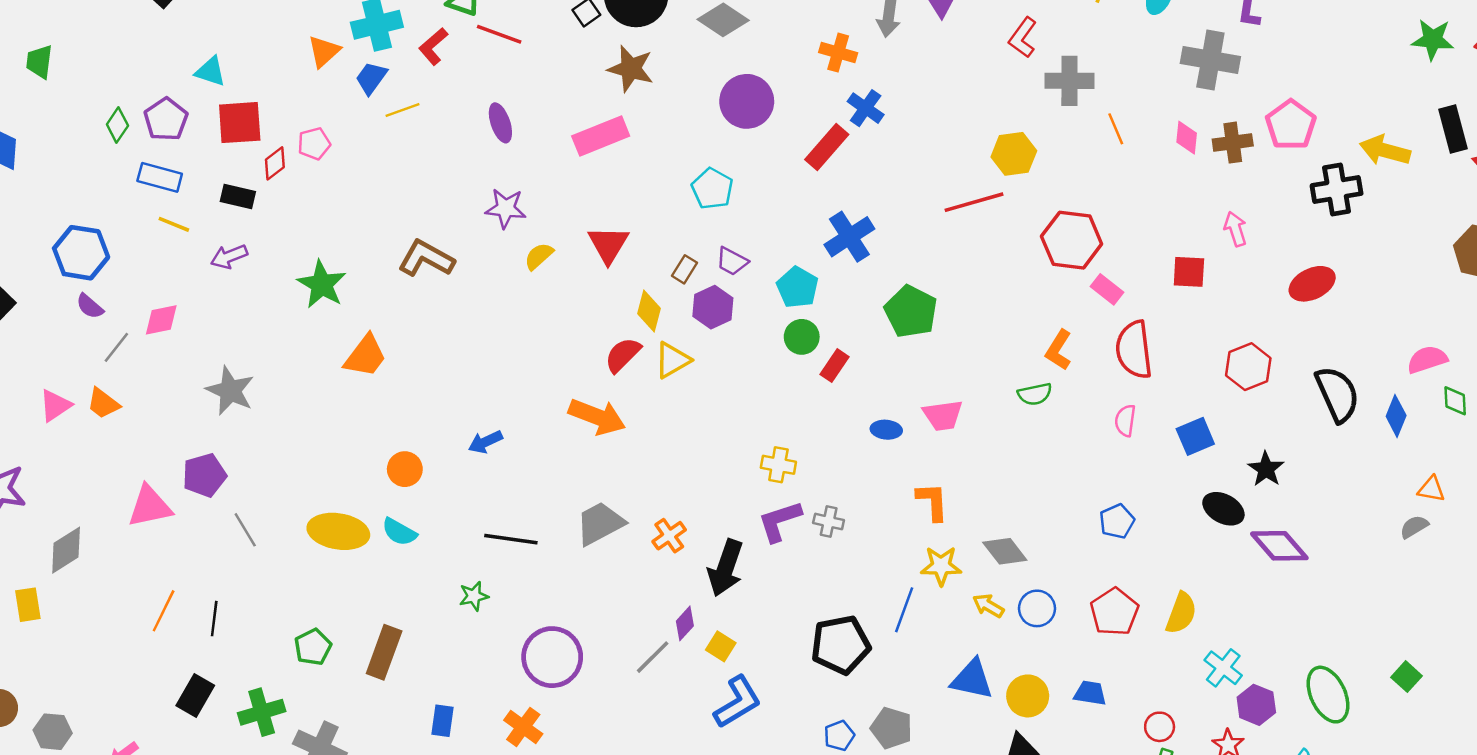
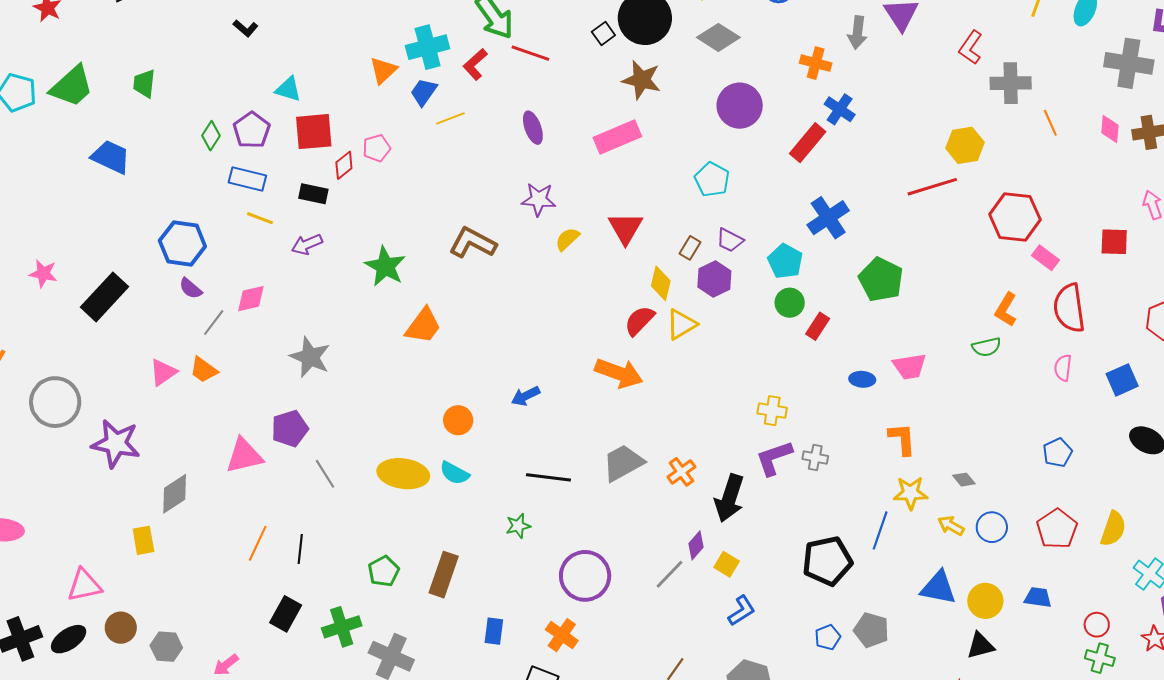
gray diamond: (1005, 551) -> (964, 480), size x0.6
blue L-shape: (738, 702) -> (742, 611), size x0.7

